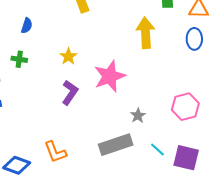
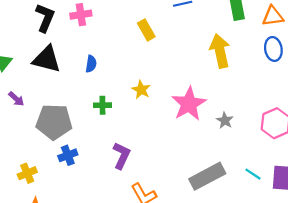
green cross: (19, 59) -> (102, 105), moved
purple L-shape: (70, 93) -> (122, 156), moved
gray star: (138, 116) -> (225, 120), moved

